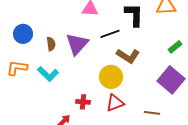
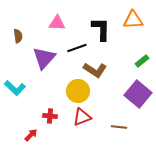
brown semicircle: (51, 44) -> (18, 36), moved

